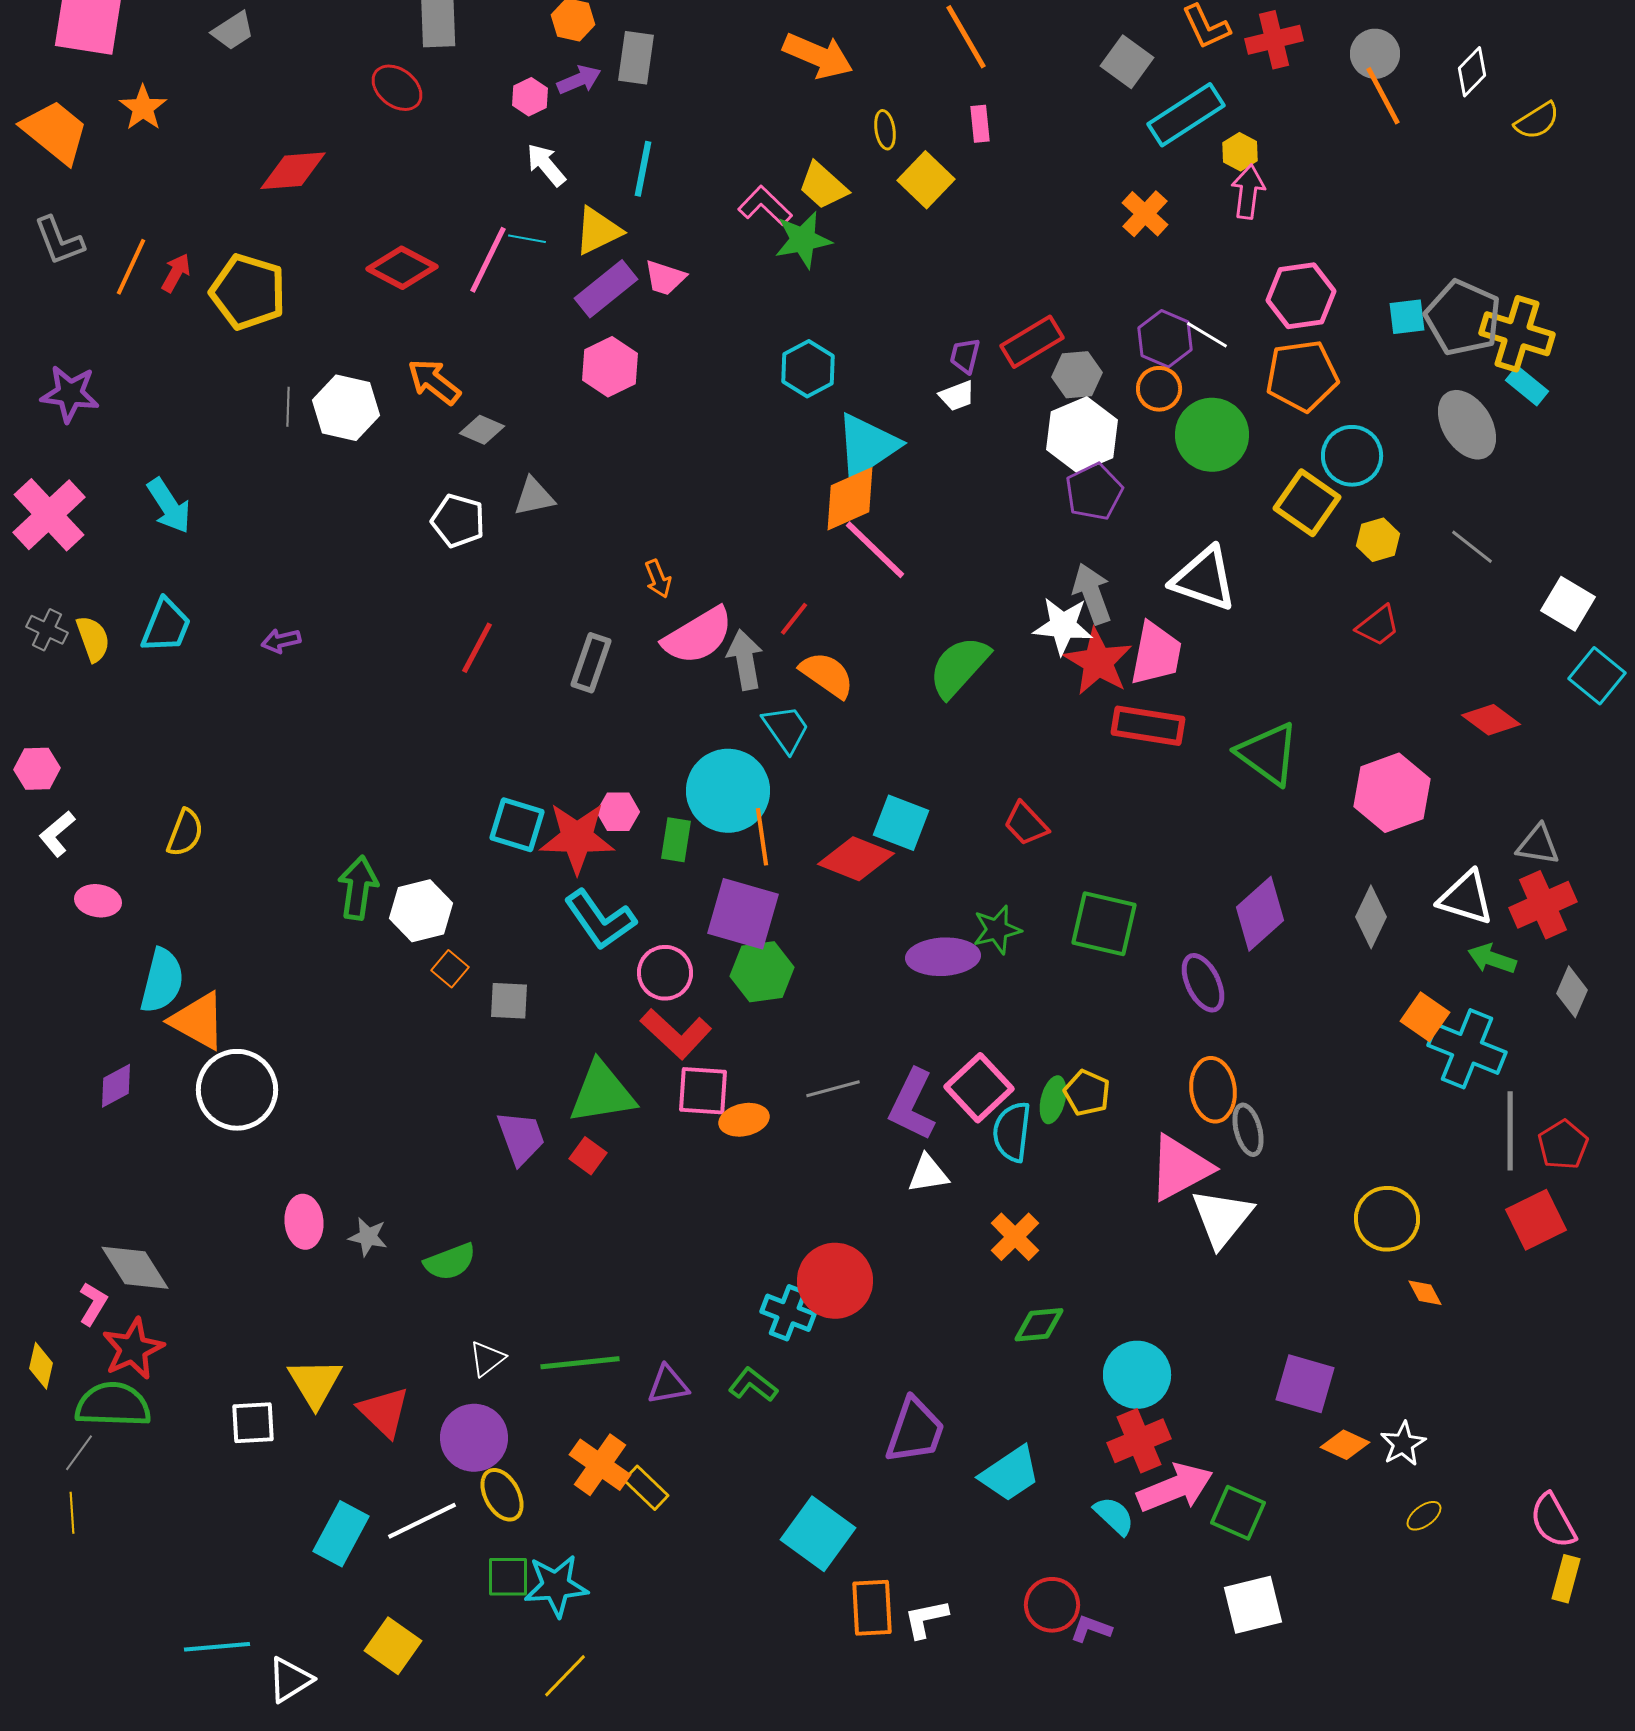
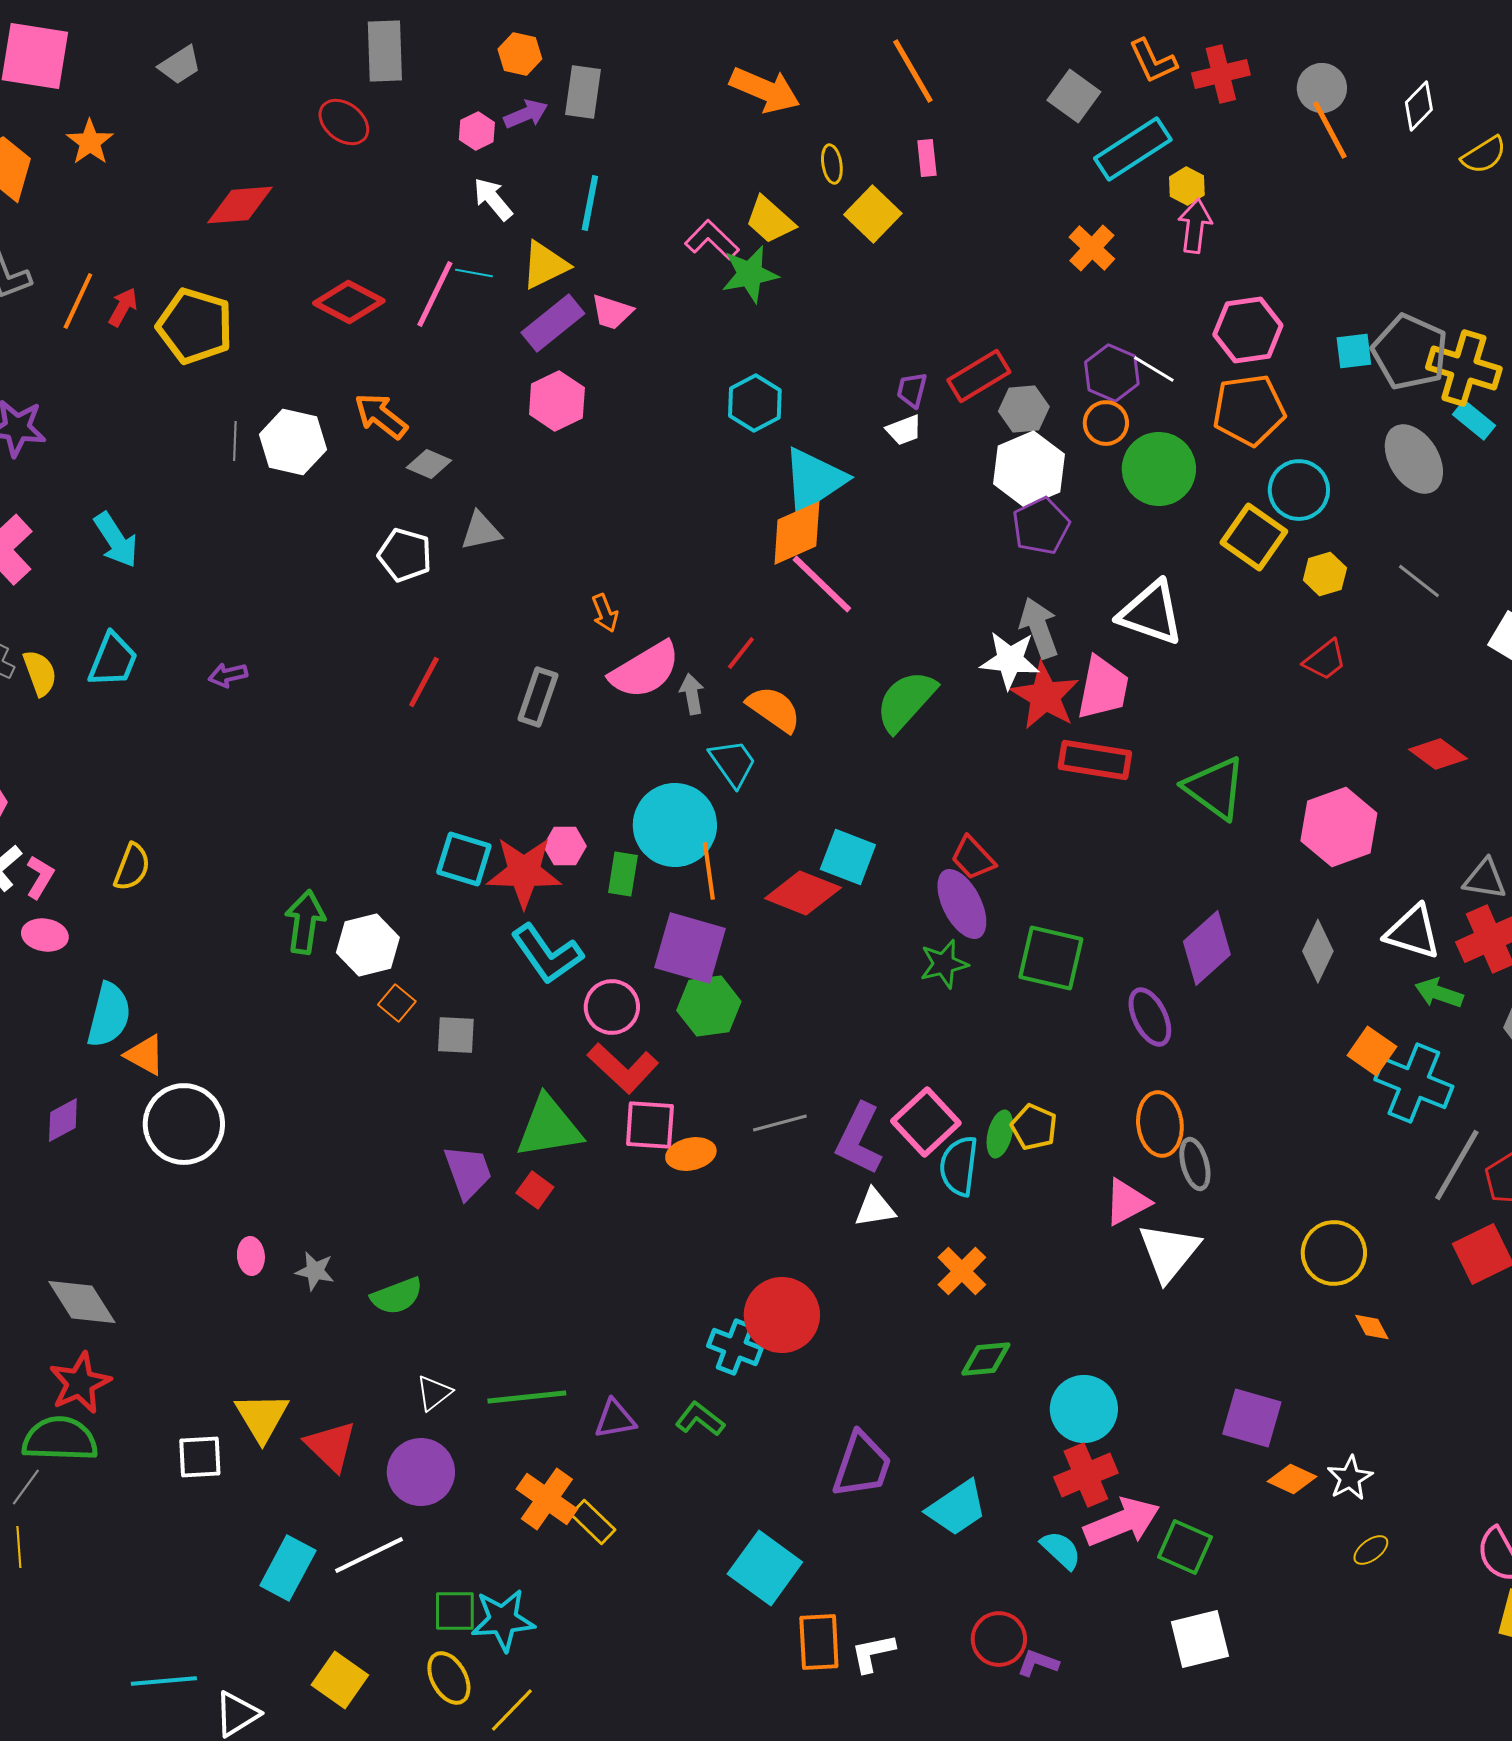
gray arrow: (745, 660) -> (692, 694), size x0.7
purple ellipse: (943, 957) -> (962, 904), moved, turned 66
orange triangle: (198, 1021) -> (145, 1055), size x0.7
gray line: (1510, 1131) -> (1457, 1165), turned 30
pink triangle: (1180, 1168) -> (1127, 1202), size x0.7
pink ellipse: (304, 1222) -> (251, 1256), size x0.7
pink L-shape: (93, 1304) -> (40, 877), moved
yellow ellipse: (502, 1495) -> (449, 1678), moved

